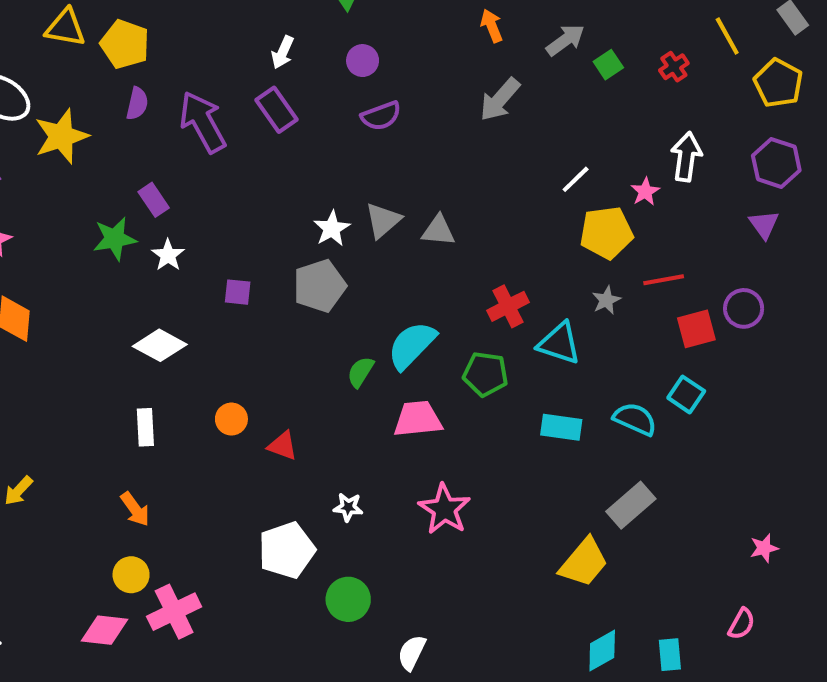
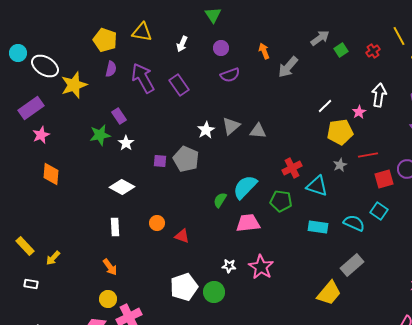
orange arrow: (492, 26) -> (264, 51), moved
yellow triangle: (65, 28) -> (142, 32), moved
purple rectangle: (276, 110) -> (179, 85), moved
gray pentagon: (320, 286) -> (186, 159), moved, turned -30
white star: (348, 507) -> (229, 266), moved
green circle: (348, 599) -> (214, 292), moved

